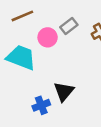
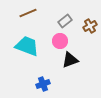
pink circle: (48, 37) -> (60, 41), moved
black triangle: (64, 91) -> (70, 60), moved, turned 30

